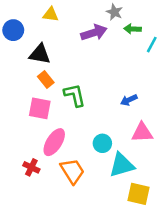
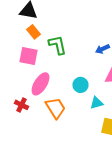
cyan triangle: (122, 165) -> (96, 103), size x0.6

